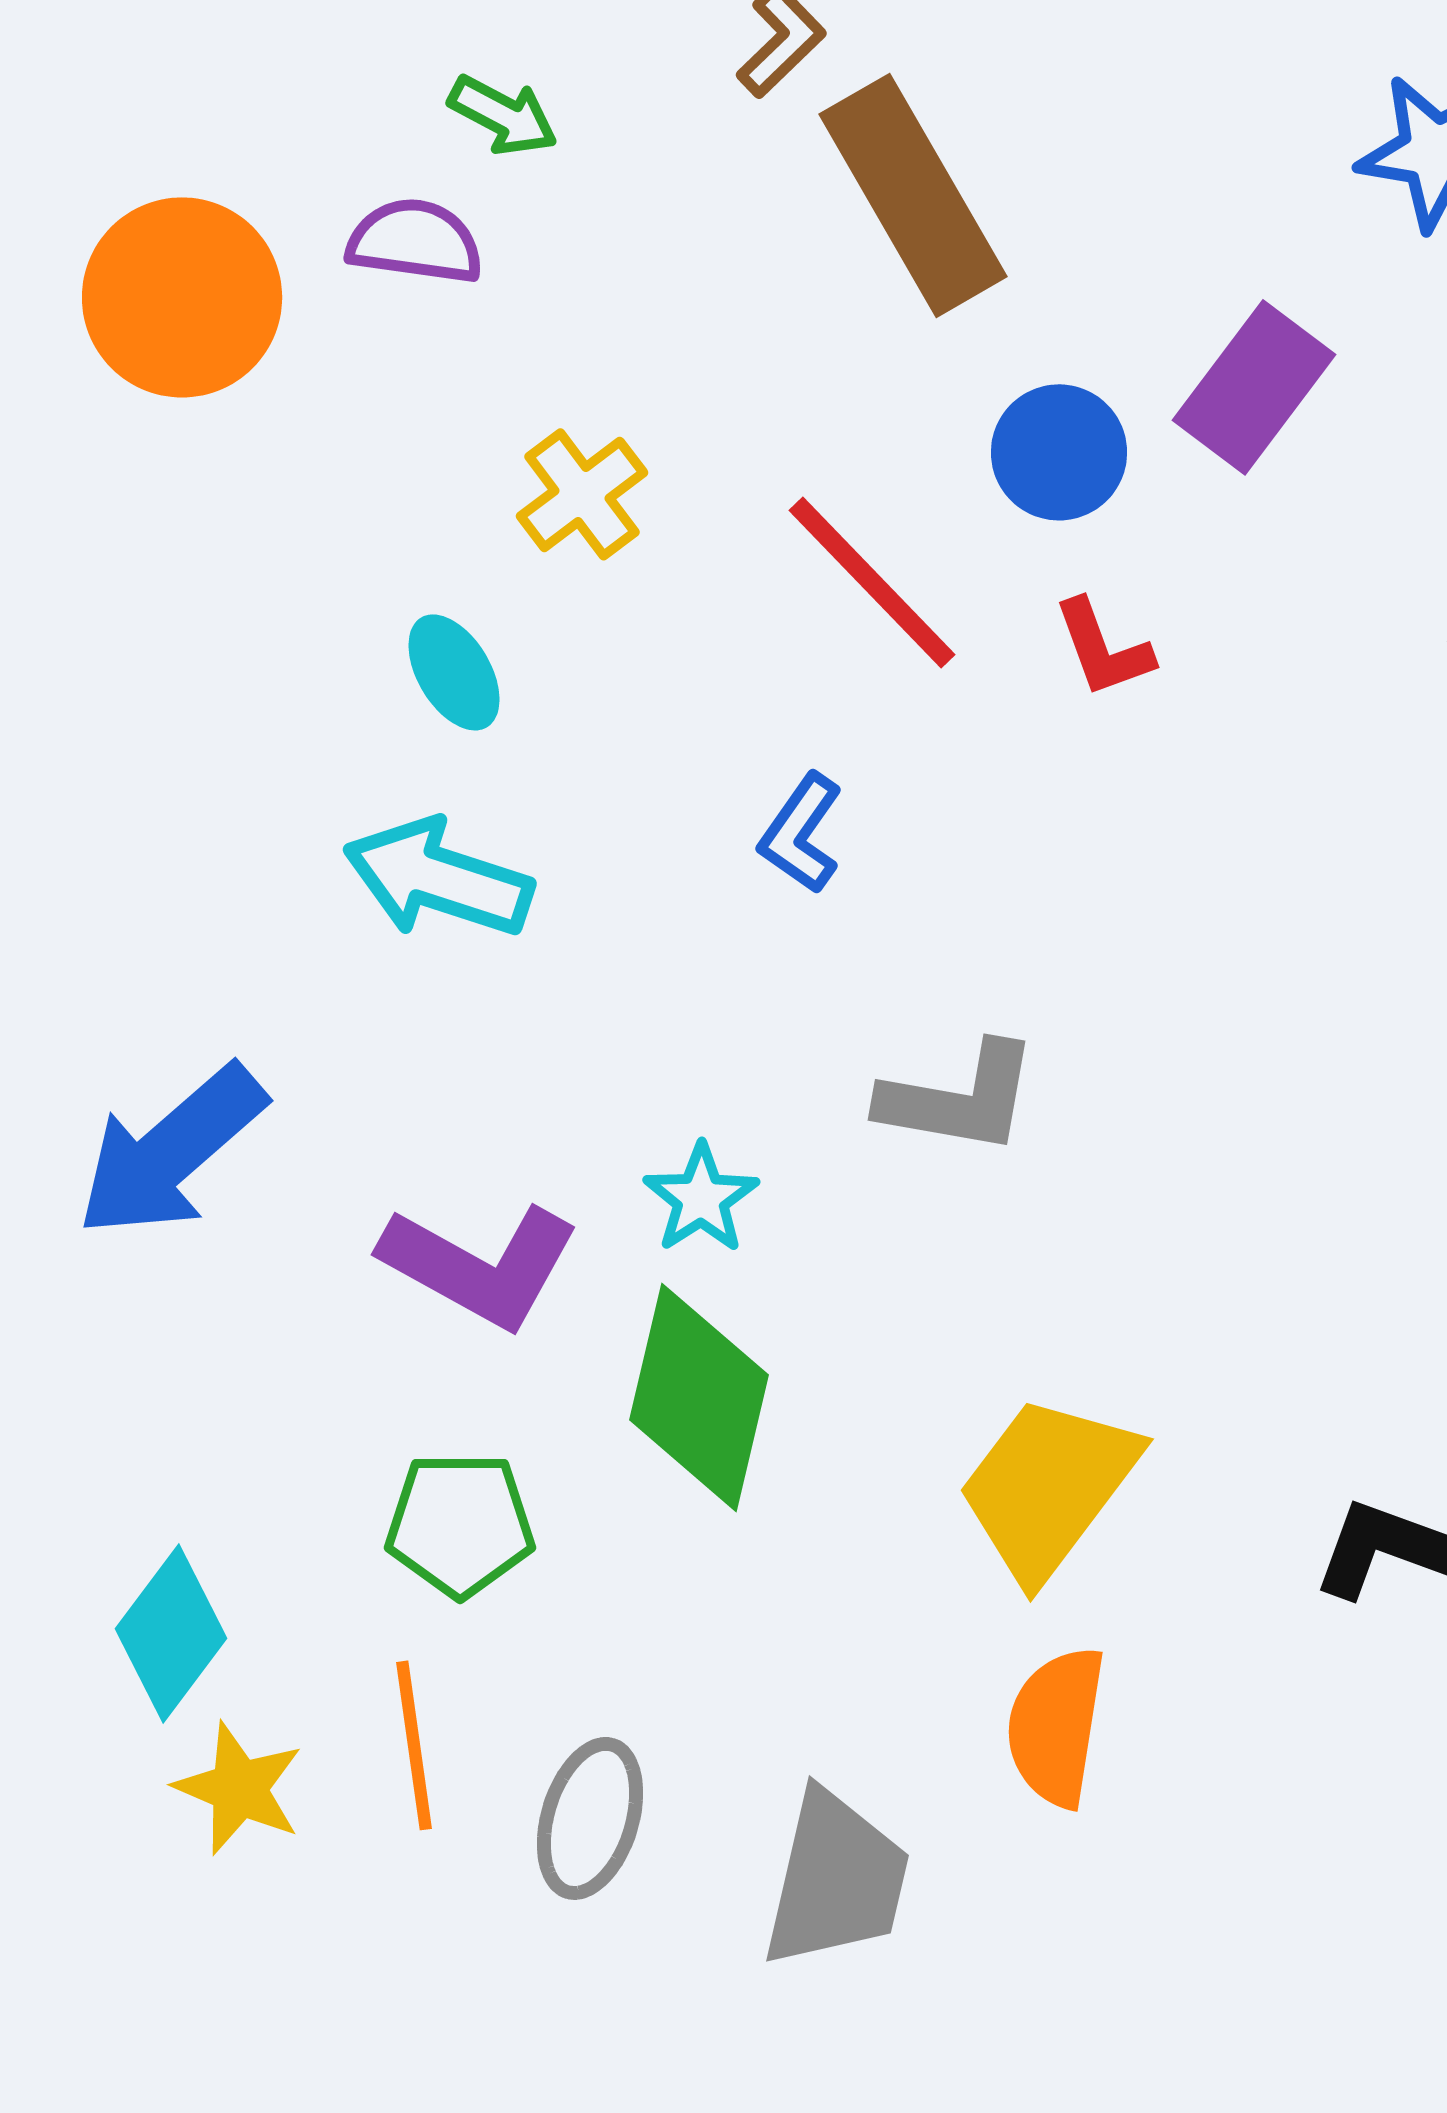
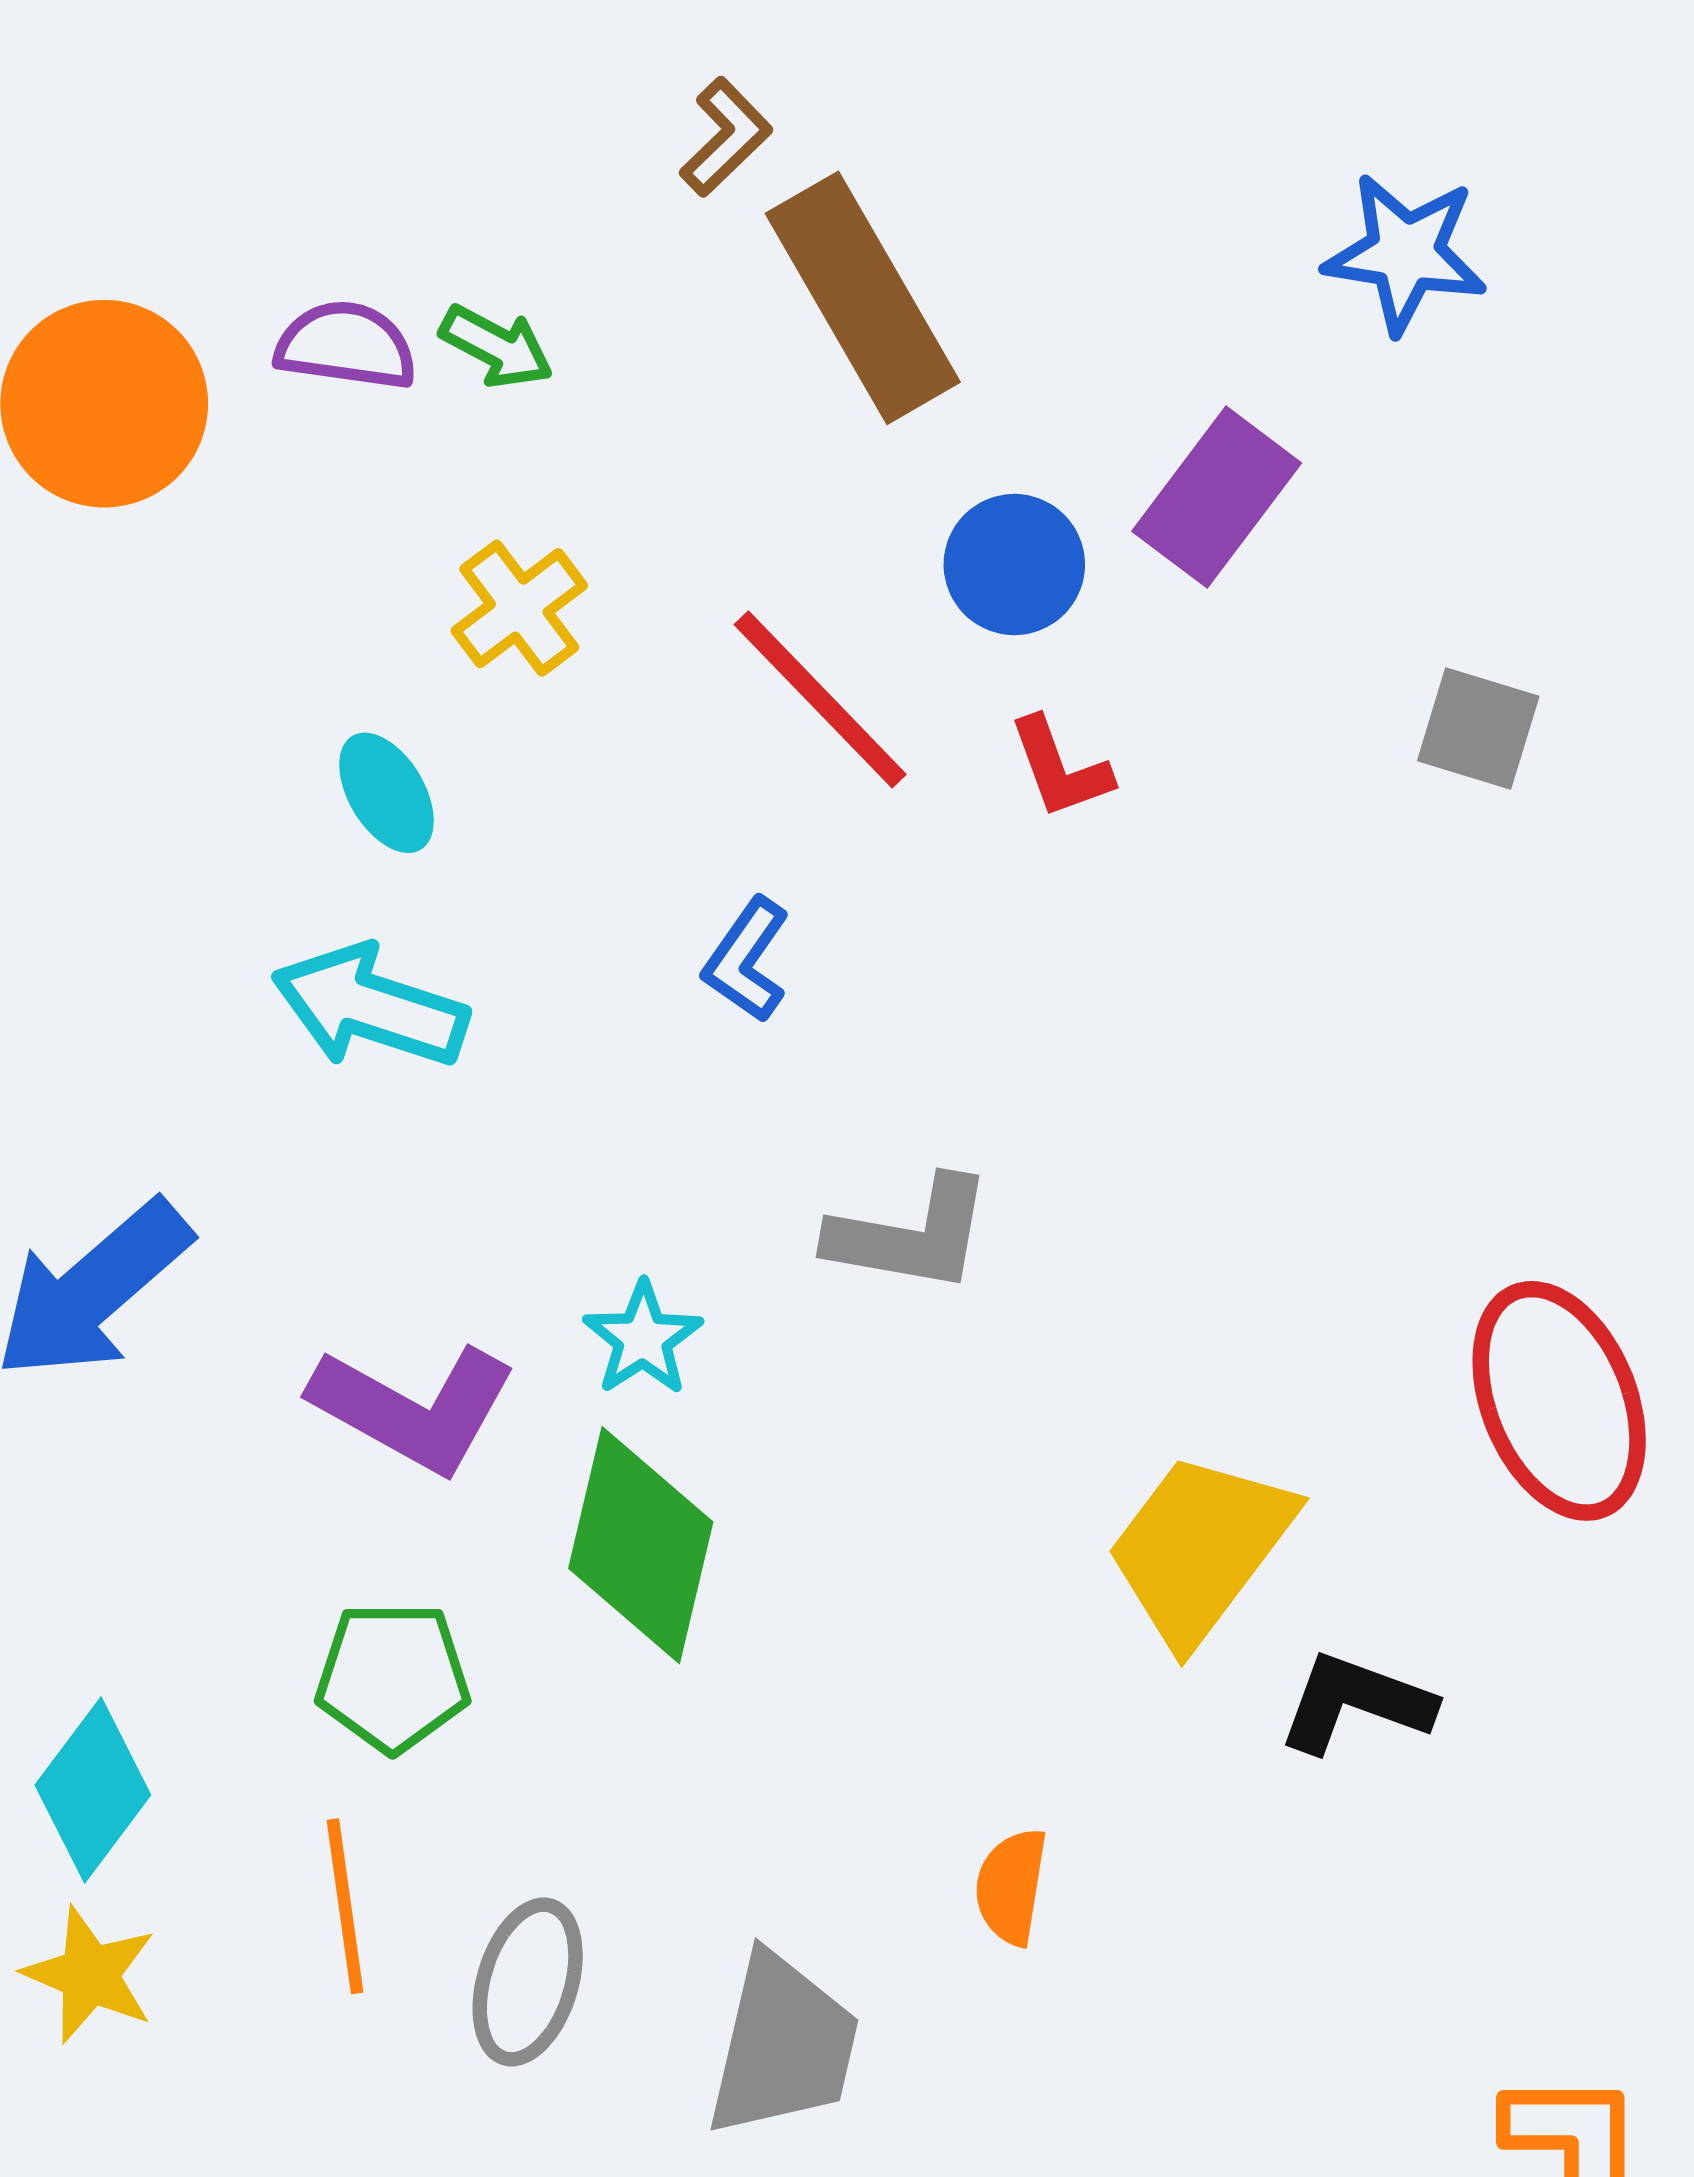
green arrow: (503, 115) -> (496, 347), moved
yellow trapezoid: (1048, 1487) -> (1200, 1548), moved
orange semicircle: (1056, 1726) -> (1011, 1887), size x0.7
yellow star: (239, 1788) -> (90, 1975), moved

